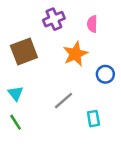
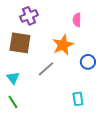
purple cross: (54, 19) -> (29, 16), moved
brown square: (24, 51) -> (20, 43), turned 30
gray line: (63, 101) -> (46, 69), moved

